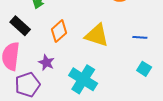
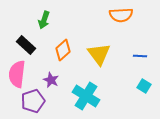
yellow triangle: (97, 35) -> (99, 54), turned 35

